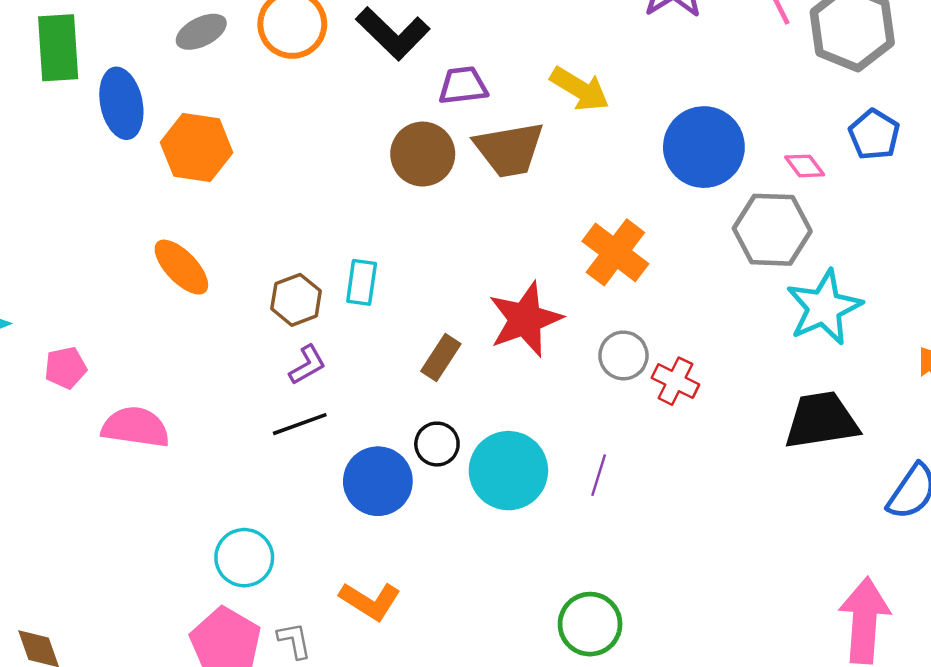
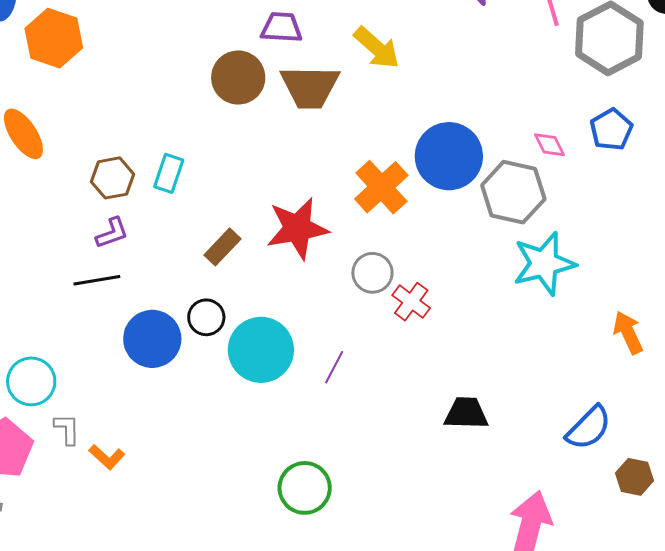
blue circle: (704, 147) -> (449, 156), moved
black trapezoid: (821, 420) -> (466, 413), moved, size x0.7
orange L-shape: (370, 601) -> (107, 457), moved, size x0.7
gray L-shape: (294, 640) -> (67, 429), moved

